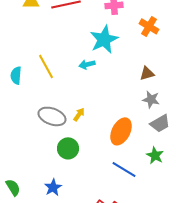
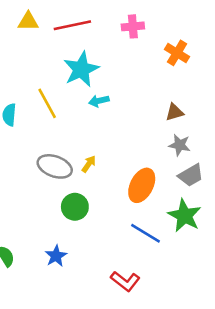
cyan star: (104, 39) -> (81, 69), moved
green star: (155, 155) -> (185, 216), size x1.5

